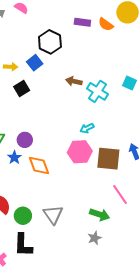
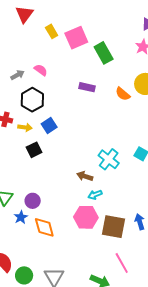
purple rectangle: (82, 22) -> (87, 87), moved
black hexagon: (50, 42) -> (32, 100), moved
brown arrow: (74, 81) -> (85, 176), moved

